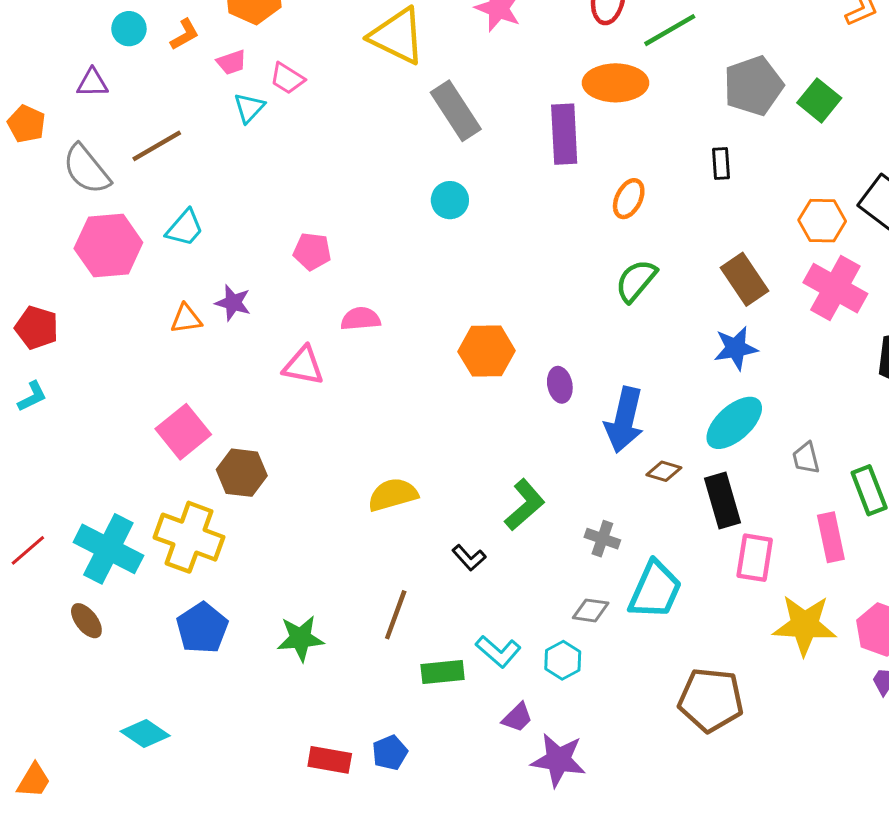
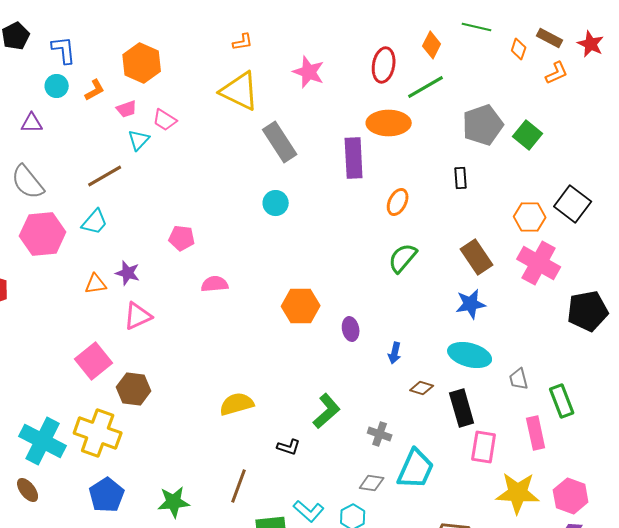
brown line: (157, 146) -> (105, 176), moved
pink triangle: (303, 366) -> (138, 316), moved, turned -36
blue arrow: (624, 420) -> (395, 353), size x0.5
cyan ellipse: (734, 423) -> (470, 355), turned 57
black L-shape: (469, 558) -> (289, 447), turned -30

